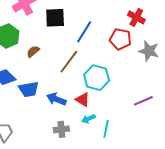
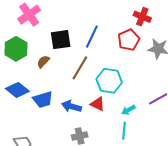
black square: (55, 18) -> (61, 40), moved
red pentagon: (120, 39) -> (129, 40), turned -30
cyan arrow: (89, 119) -> (128, 110), moved

